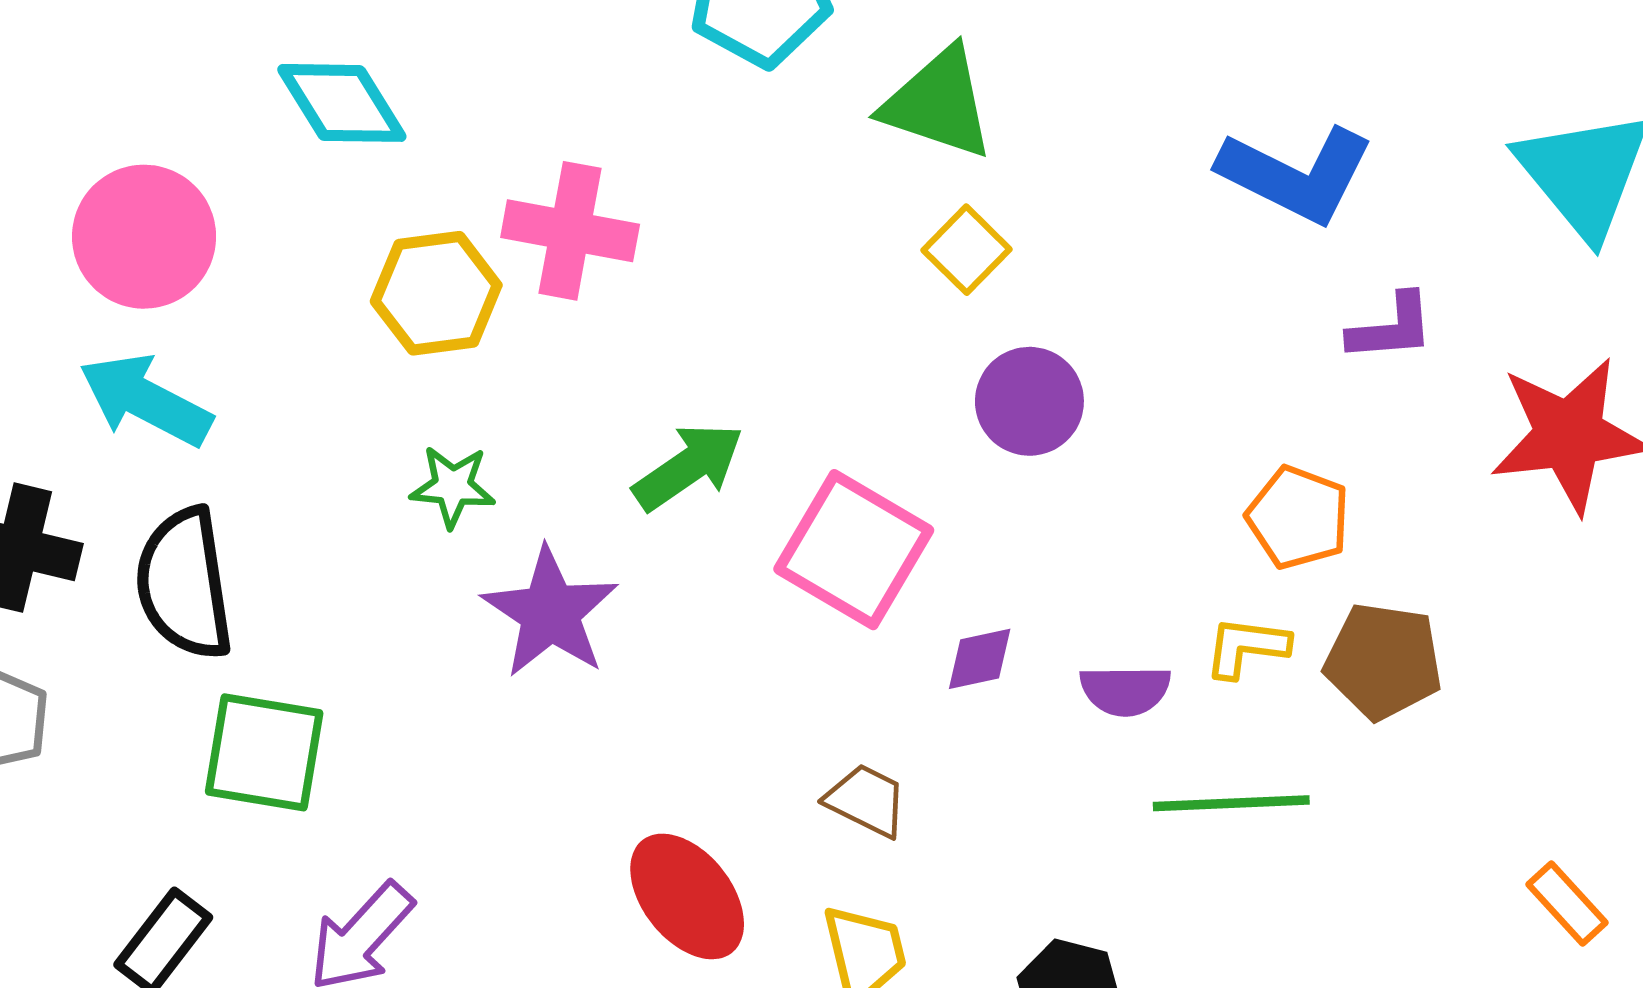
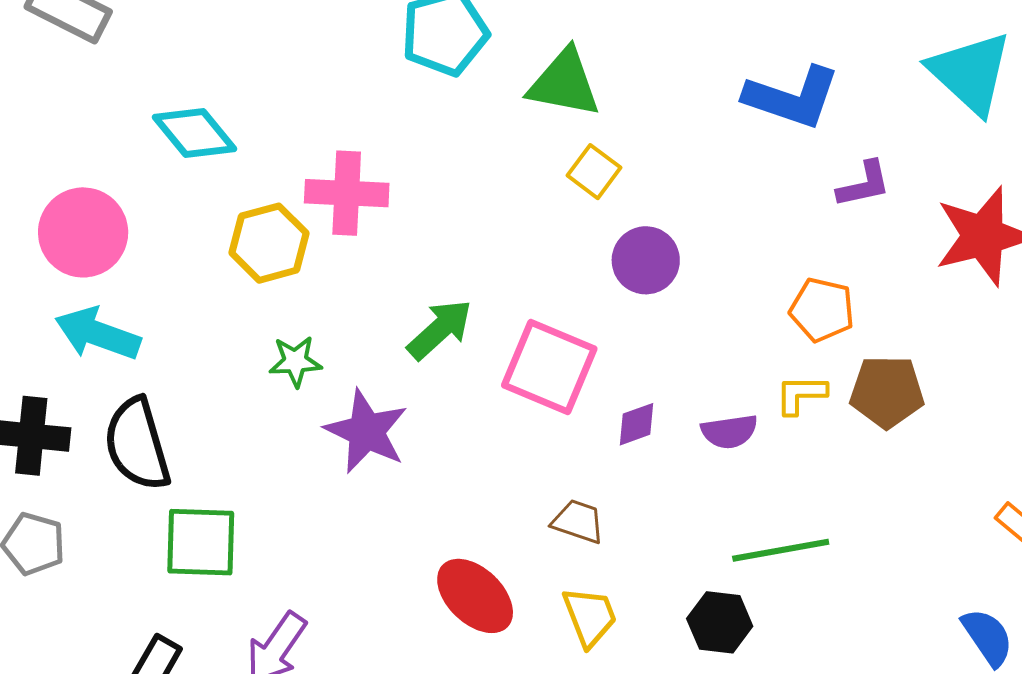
green line: (1231, 803) -> (781, 550), moved

